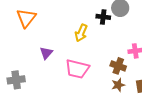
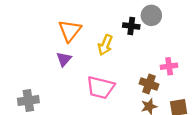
orange triangle: (26, 18) -> (70, 31), moved
purple triangle: (46, 53) -> (64, 59), moved

